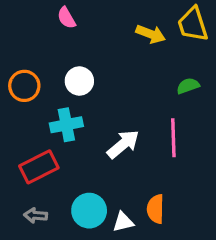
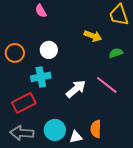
yellow arrow: (151, 34) -> (93, 36), moved
pink line: (173, 138) -> (107, 85), turned -50
gray arrow: (36, 215) -> (22, 133), size x1.6

